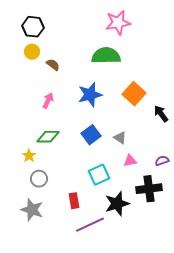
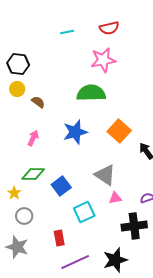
blue square: (91, 135) -> (61, 186), moved
gray triangle: (120, 138) -> (105, 175), size x1.6
black star: (117, 204) -> (115, 260), moved

